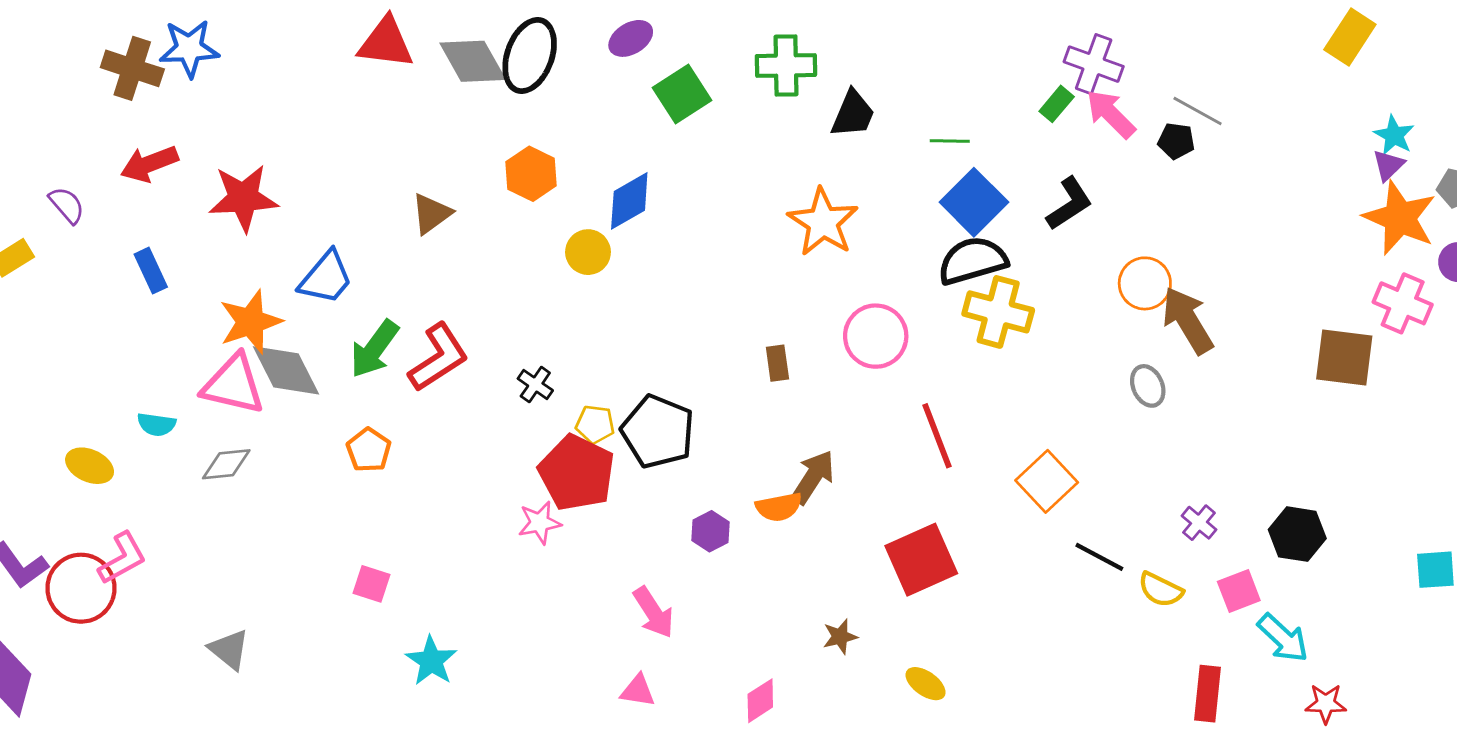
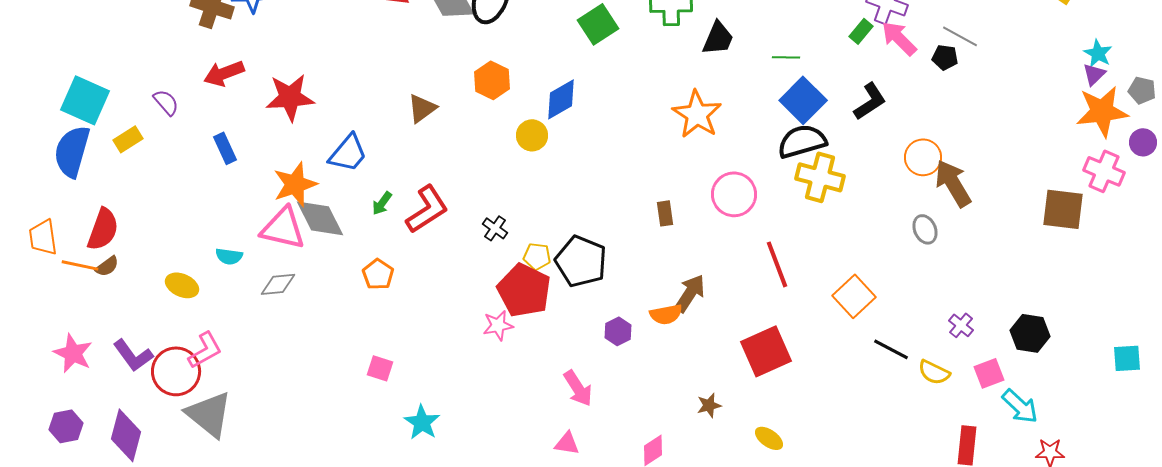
orange star: (1400, 218) -> (1102, 111), turned -30
green arrow: (374, 349) -> (382, 203), size x0.6
gray triangle: (229, 649) -> (209, 414), moved, size x1.6

